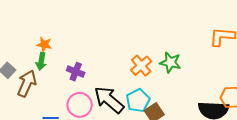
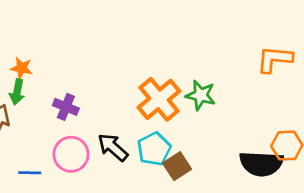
orange cross: (141, 66) -> (159, 99), size x1.4
black arrow: (109, 100) -> (113, 147), size x0.7

